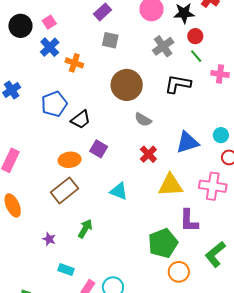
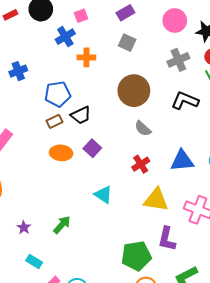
pink square: (49, 22) -> (81, 16), moved
orange cross: (74, 63) -> (86, 57), turned -30
brown rectangle: (64, 190) -> (54, 121), moved, size x0.6

